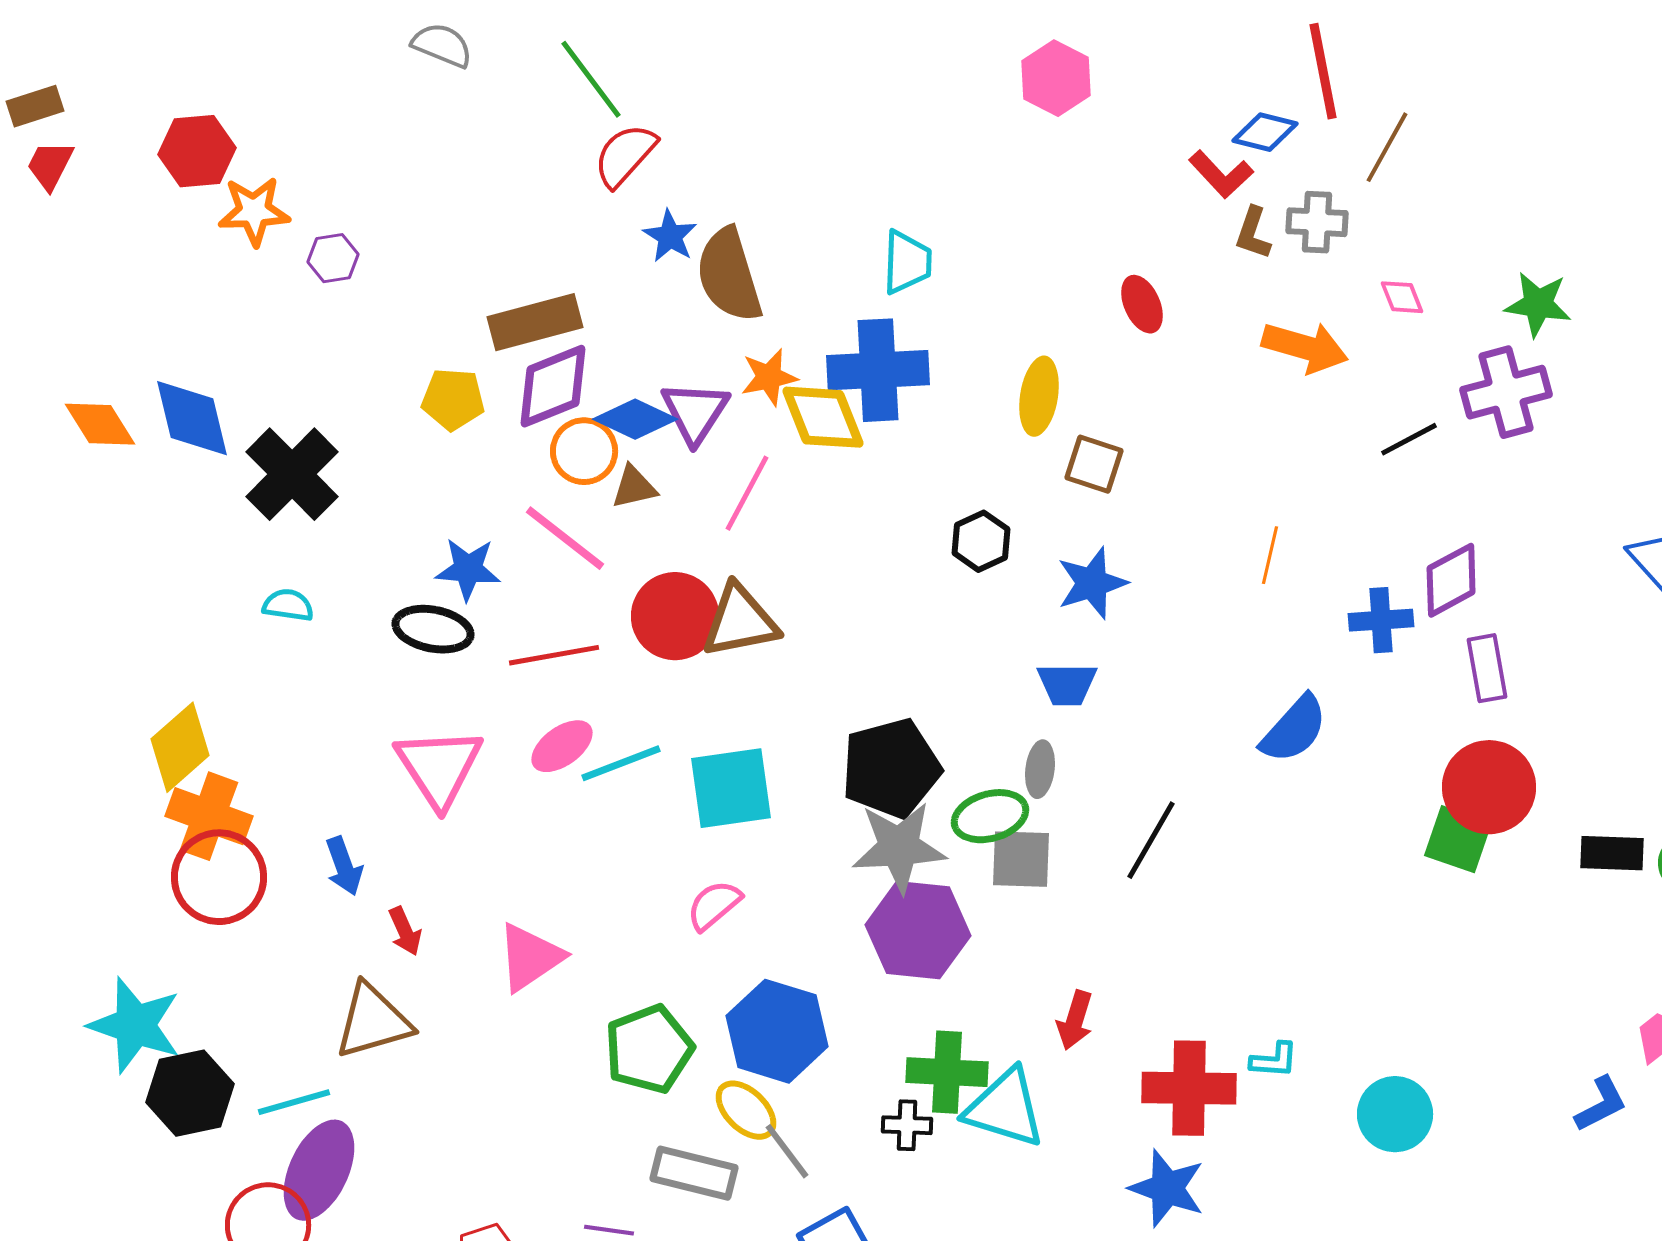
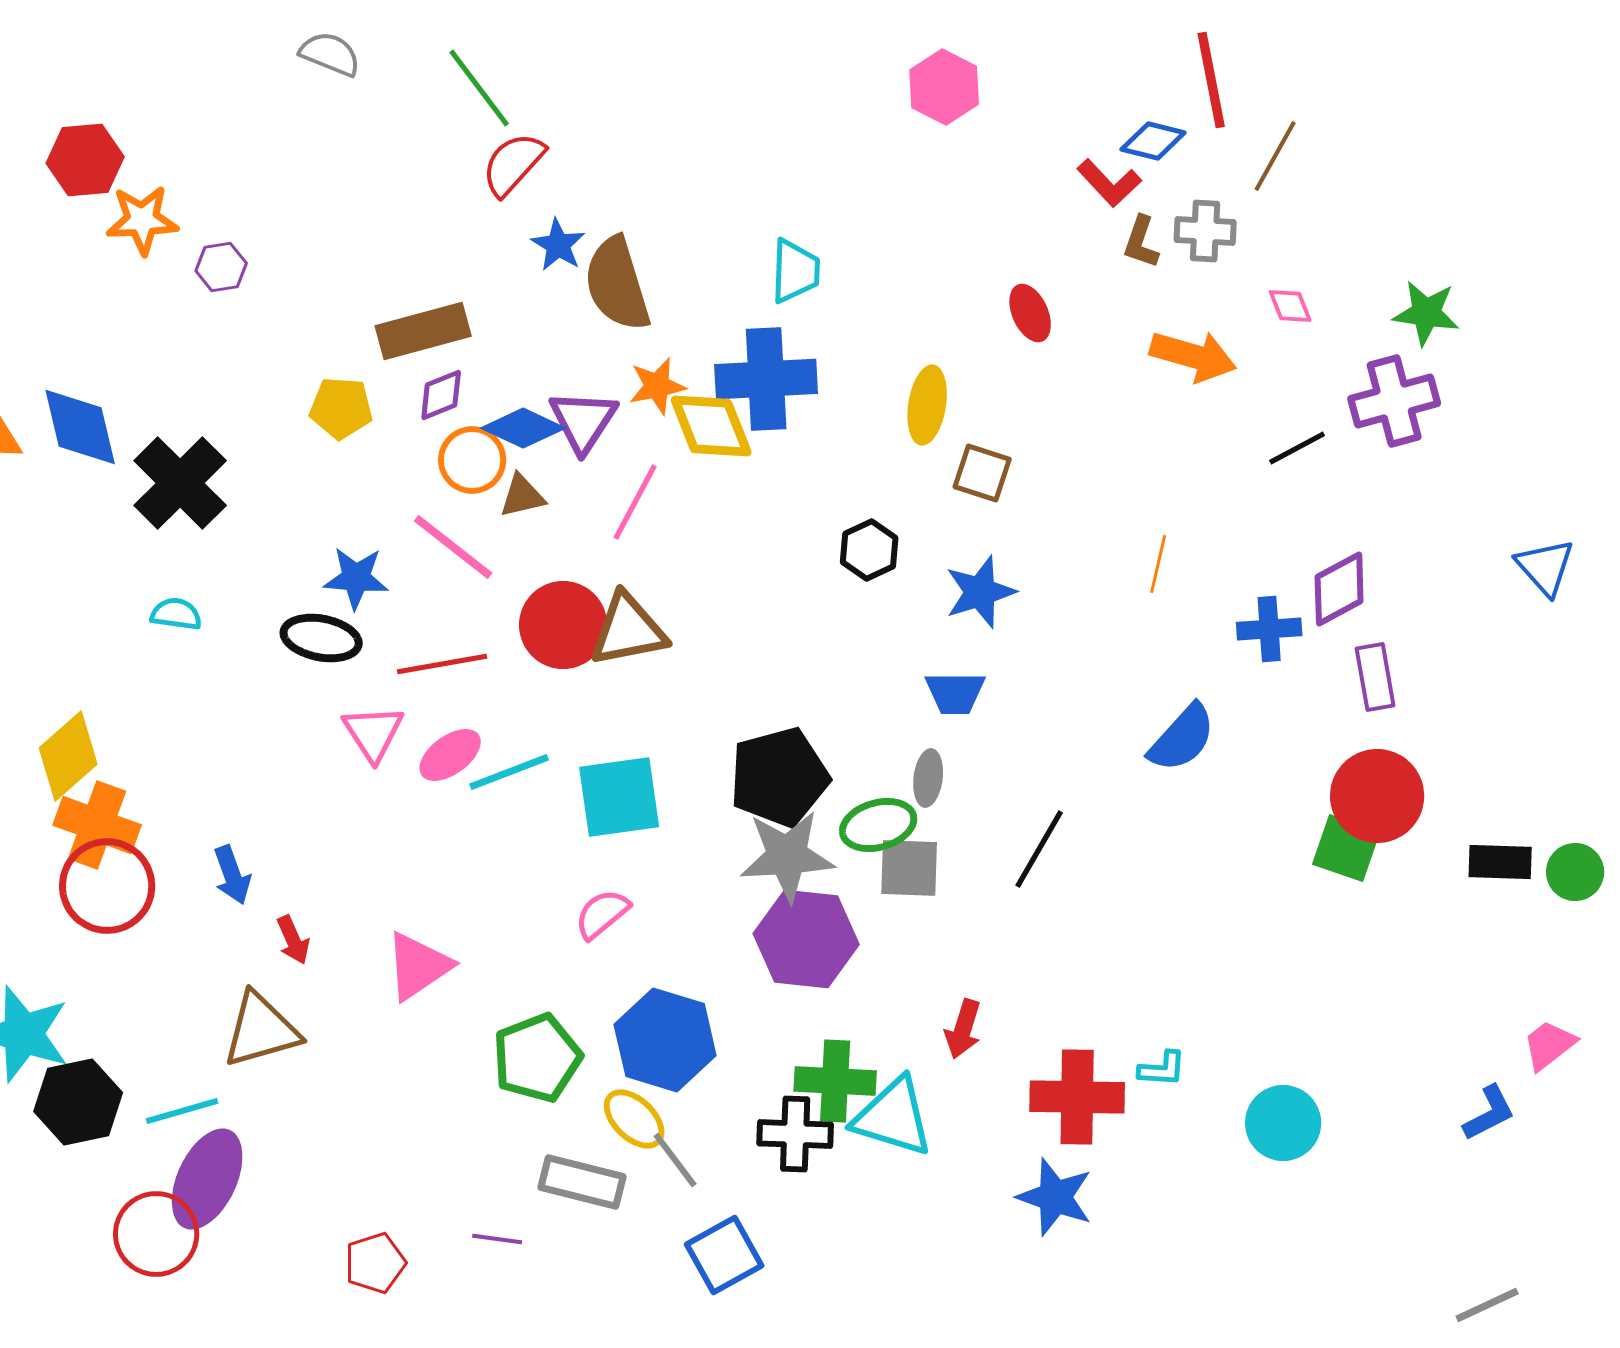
purple diamond: (553, 386) -> (441, 395), size x0.6
pink triangle: (439, 767) -> (373, 733), moved, size x0.7
black cross: (907, 1125) -> (795, 1134), size x1.5

